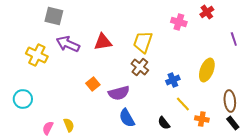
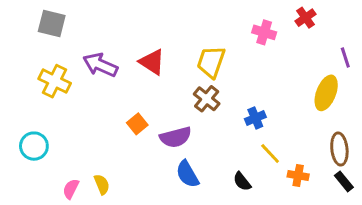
gray square: (54, 16) -> (52, 24), moved
red triangle: (103, 42) -> (152, 62), turned 42
yellow ellipse: (207, 70) -> (326, 93), moved

